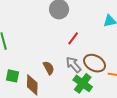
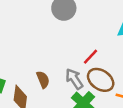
red line: (73, 38) -> (90, 57), moved

